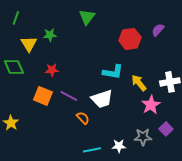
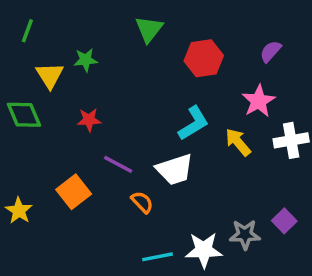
red hexagon: (130, 39) -> (204, 58), moved
cyan L-shape: (113, 72) -> (194, 123), turned -40
orange square: (43, 96) -> (74, 192), moved, turned 30
pink star: (151, 105) -> (259, 101), moved
white star: (119, 146) -> (204, 250), size x1.5

